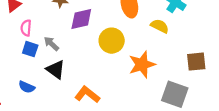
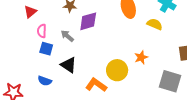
yellow circle: (112, 41) -> (117, 70), moved
gray arrow: (51, 44) -> (67, 36), moved
orange star: (142, 64) -> (141, 57), size x0.6

